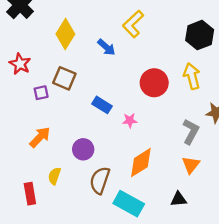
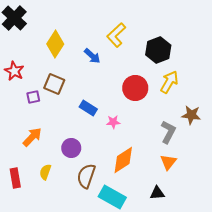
black hexagon: (200, 35) -> (158, 50), moved
yellow arrow: (192, 76) -> (169, 82), turned 45
red rectangle: (30, 194) -> (15, 178), moved

